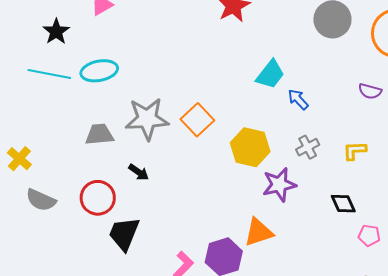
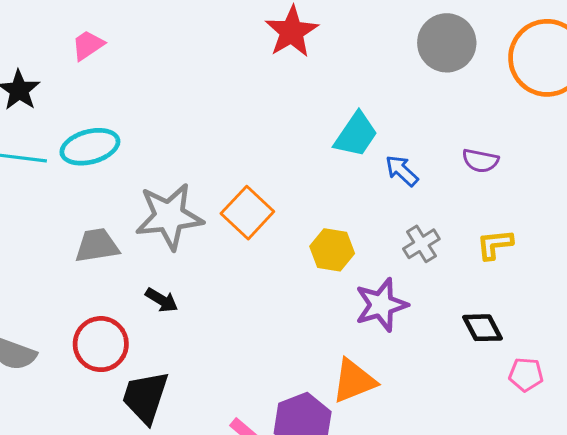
purple semicircle: (370, 91) -> (480, 161), moved
yellow hexagon: (250, 147) -> (332, 250), size x0.7

